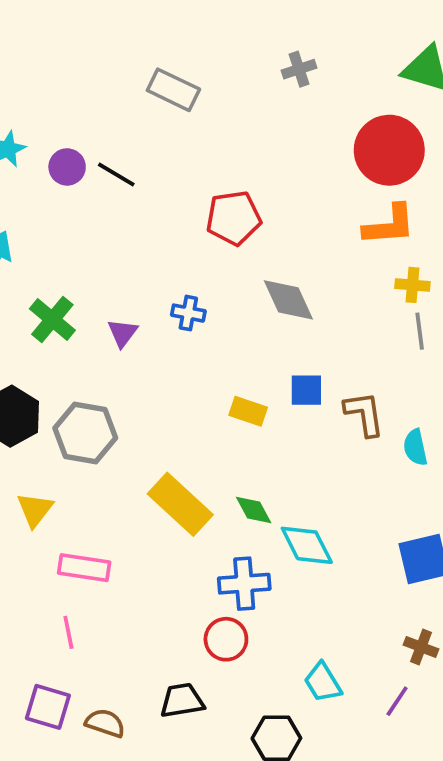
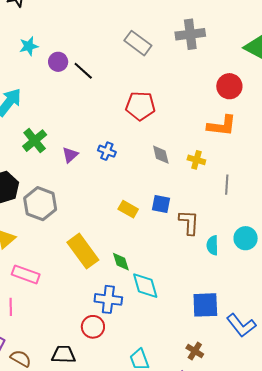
gray cross: (299, 69) -> (190, 34), size x1.6
gray rectangle: (173, 90) -> (138, 43), moved
red circle: (389, 150) -> (229, 86), size x0.7
yellow cross: (412, 285) -> (196, 160), moved
gray diamond: (288, 300) -> (161, 155), size x0.7

